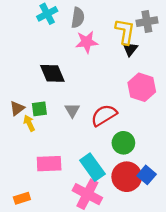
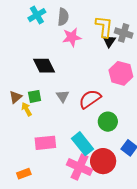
gray cross: (147, 22) -> (124, 33), moved, turned 30
red circle: (127, 177) -> (103, 161), moved

